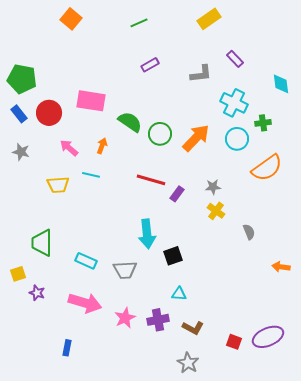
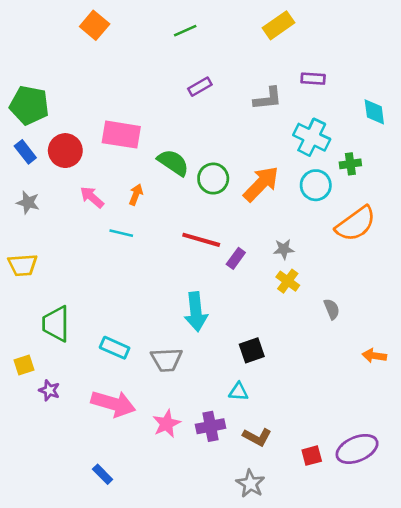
purple rectangle: (235, 59) -> (313, 79), turned -42
yellow trapezoid: (58, 185) -> (23, 265), moved
black square: (173, 256) -> (252, 350), moved
red square: (234, 342) -> (312, 456), turned -35
blue rectangle: (67, 348) -> (103, 474), moved, turned -56

